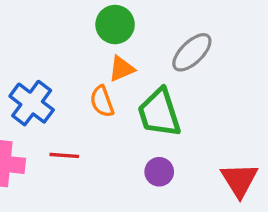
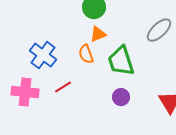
gray ellipse: (192, 52) -> (159, 30), moved
red line: (64, 155) -> (63, 87), turned -36

